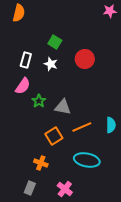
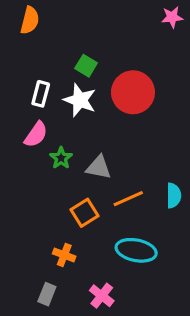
red circle: (85, 59) -> (133, 92), size x1.4
white star: (51, 64) -> (80, 100), size x1.5

